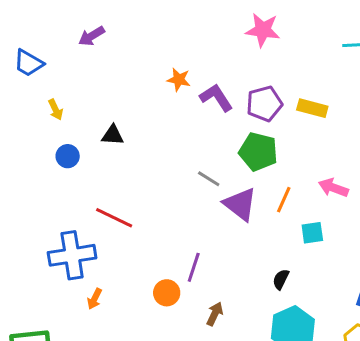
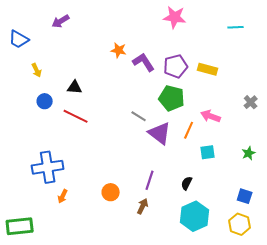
pink arrow: (333, 188) -> (211, 116), moved
red line: (114, 218) -> (76, 116), moved
purple line: (194, 267) -> (150, 180), moved

